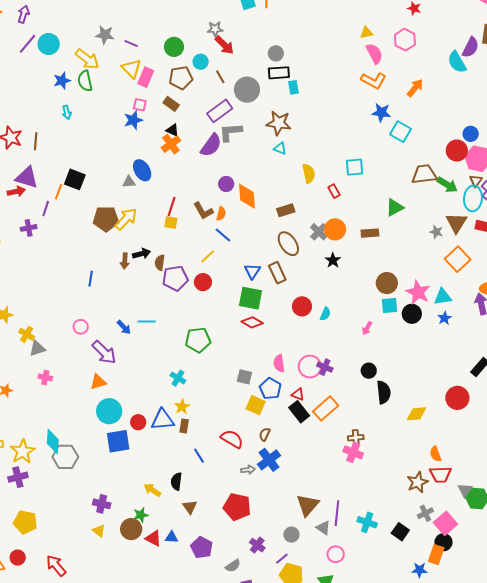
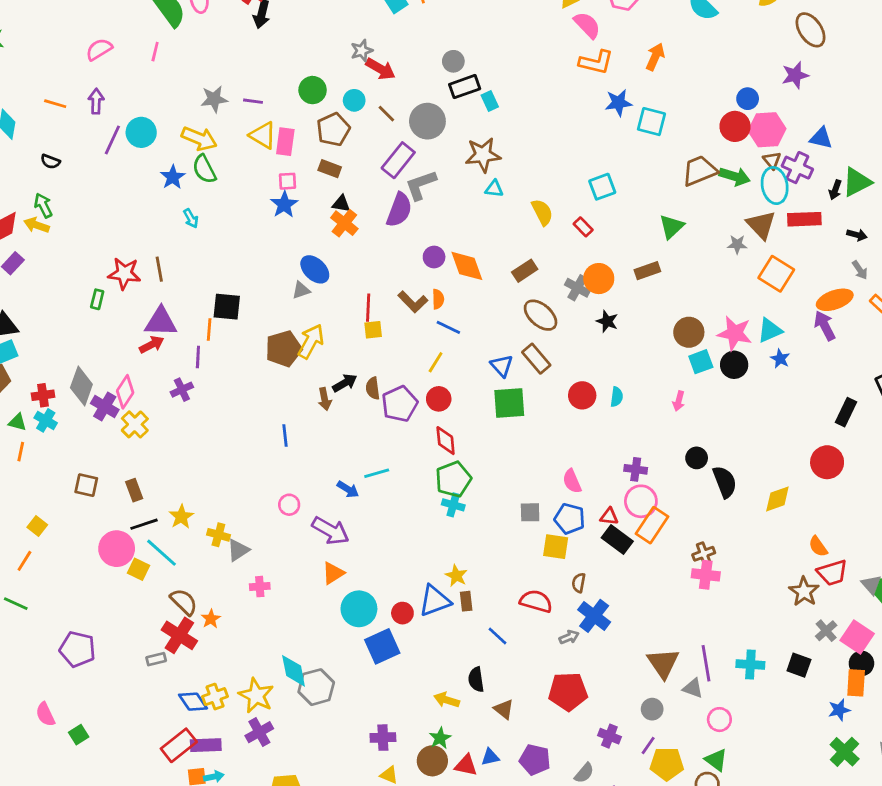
red diamond: (252, 322) -> (446, 441), moved, turned 70
pink circle: (310, 367) -> (641, 501), moved
cyan cross: (178, 378) -> (453, 505), moved

